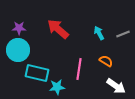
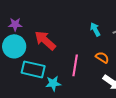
red arrow: (58, 29) -> (45, 40), moved

